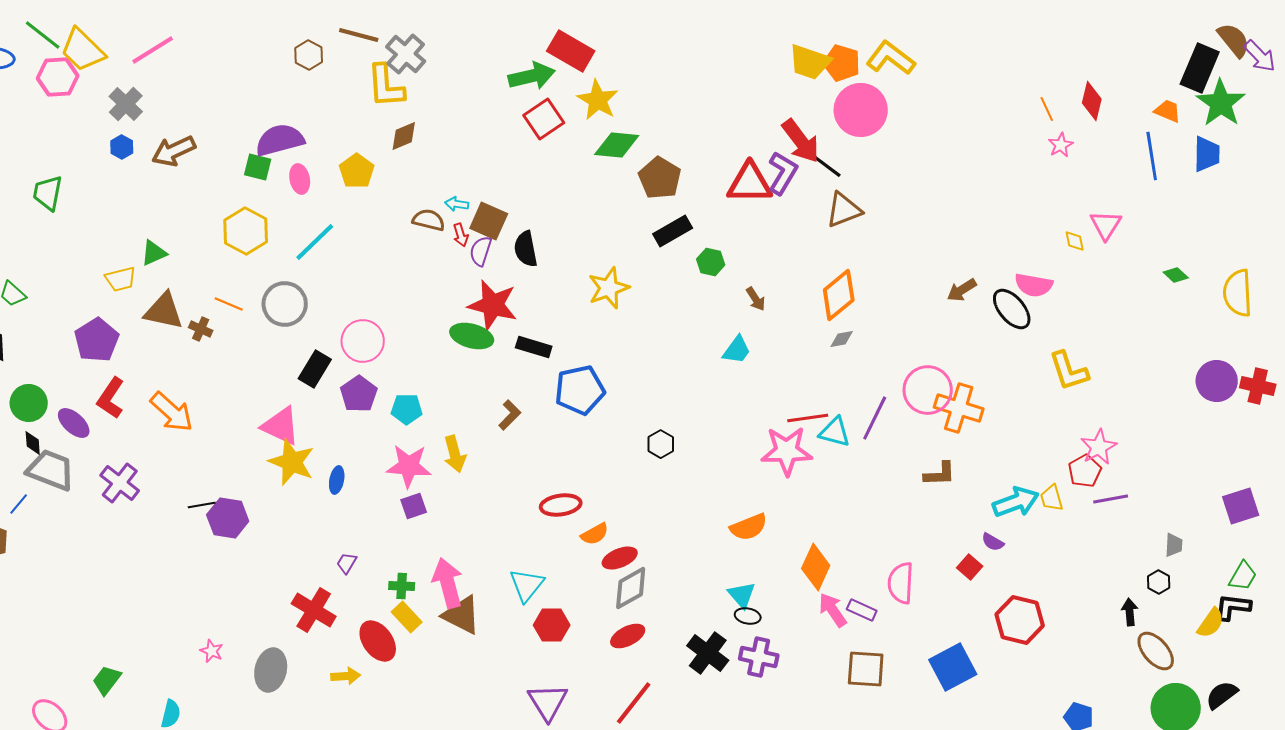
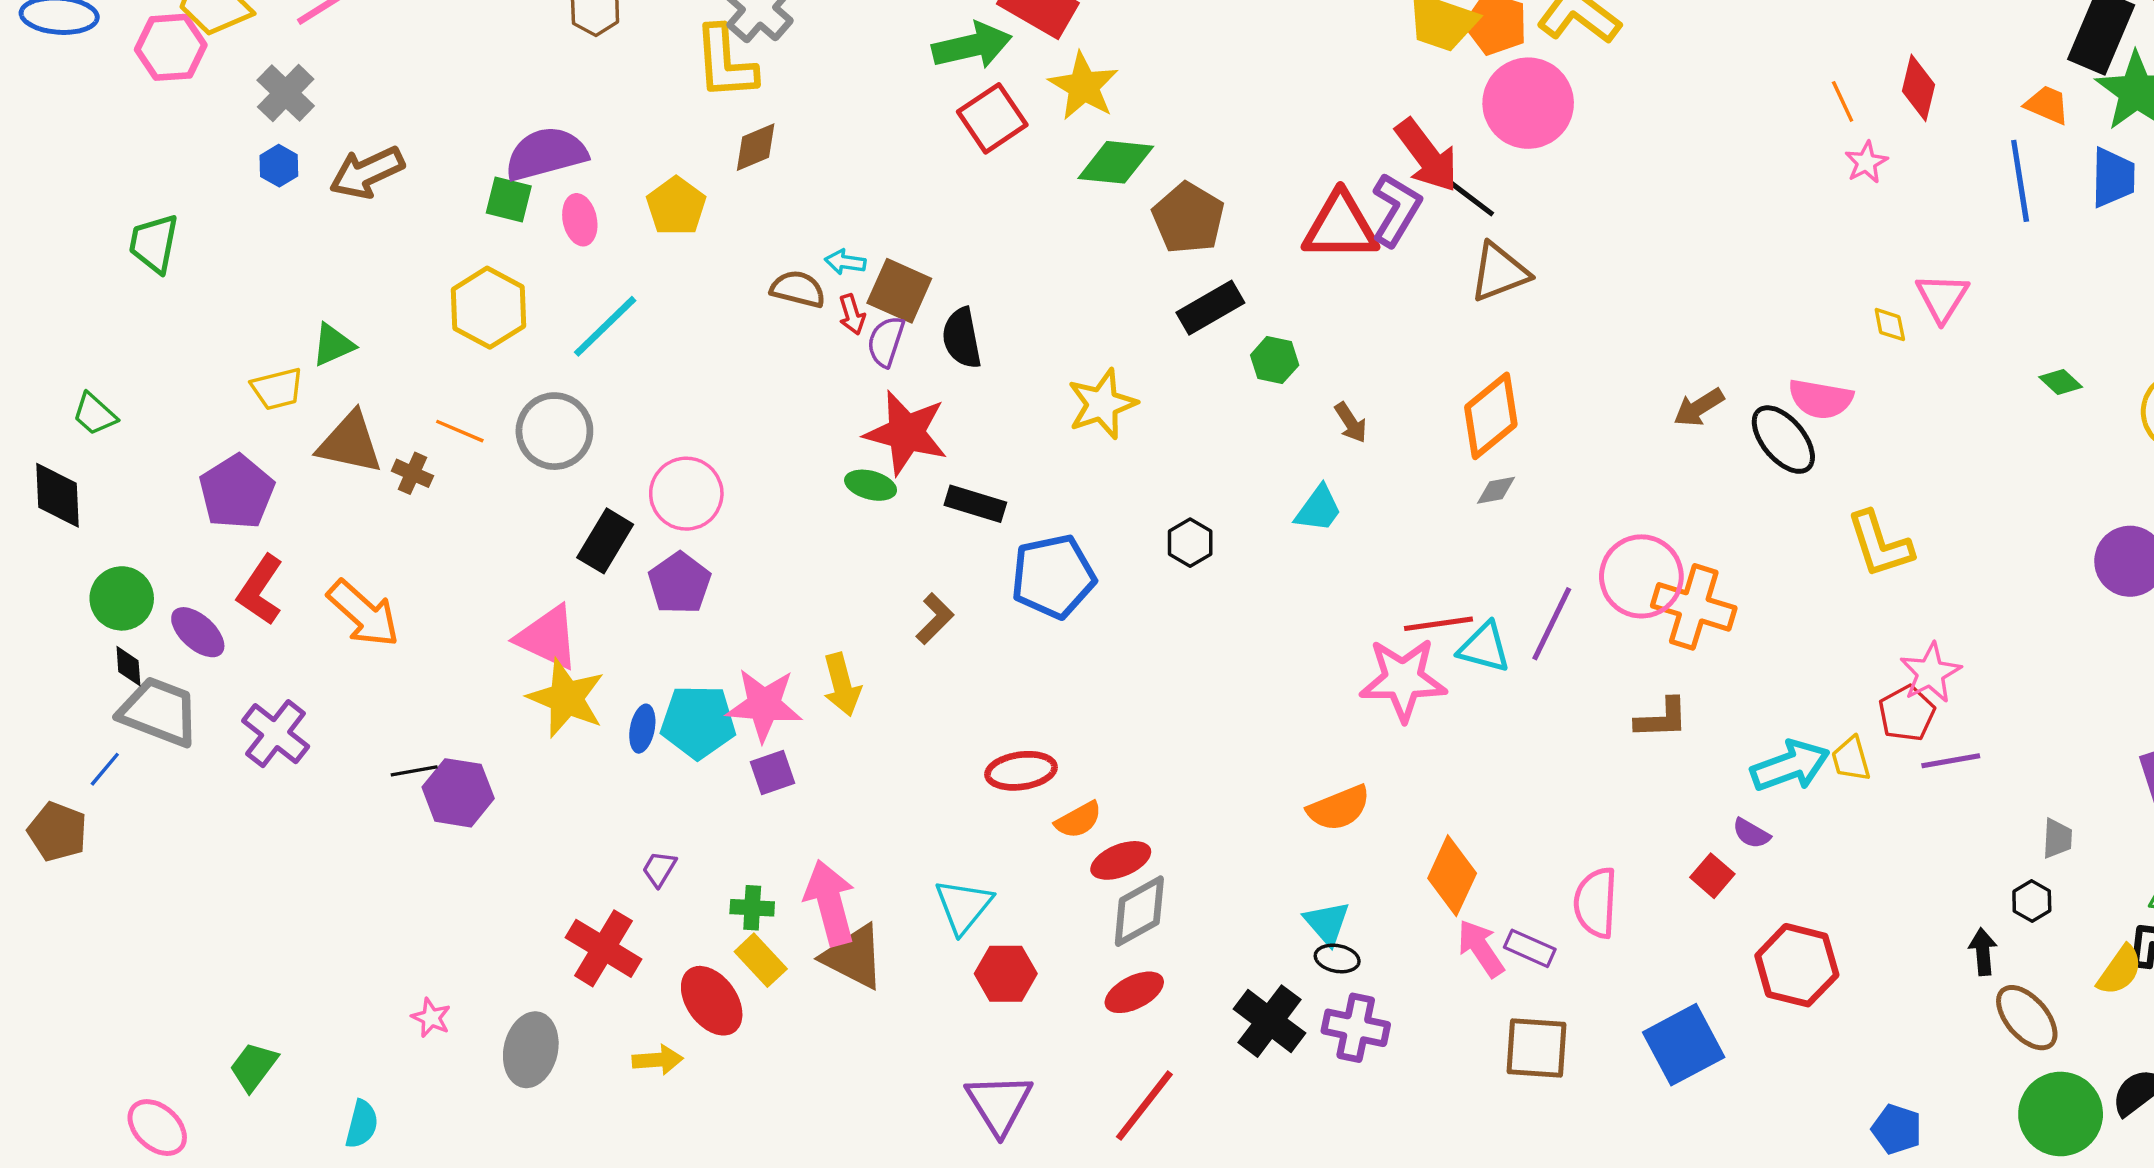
green ellipse: (472, 336) -> (871, 485), size x0.7
cyan pentagon: (407, 409) -> (698, 722), moved, size x1.4
black hexagon: (661, 444) -> (1190, 543), moved

